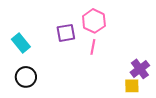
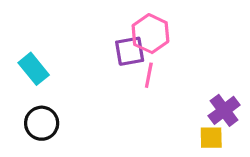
purple square: (66, 33) -> (130, 51), moved

